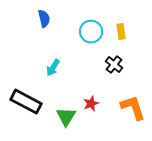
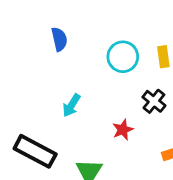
red star: (91, 104) -> (123, 130), moved

